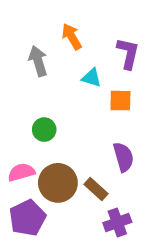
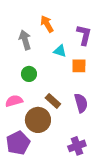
green circle: (44, 130) -> (29, 74), moved
pink semicircle: (21, 172) -> (14, 101), moved
brown rectangle: (96, 189) -> (53, 101), moved

